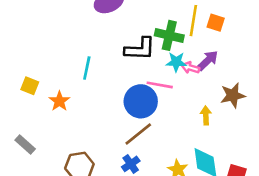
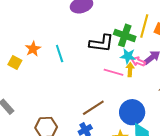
cyan line: (87, 68) -> (60, 54), turned -36
orange star: (59, 101) -> (33, 49), moved
blue circle: (141, 101) -> (132, 112), moved
yellow arrow: (206, 115) -> (130, 70), moved

